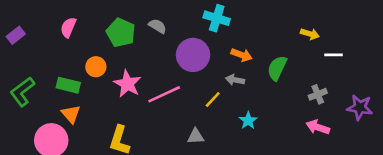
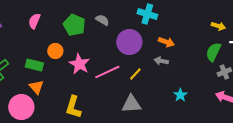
green semicircle: (277, 68) -> (213, 52), moved
yellow line: (213, 100) -> (135, 74), moved
cyan star: (248, 121) -> (180, 95), moved
gray triangle: (196, 136) -> (131, 104), size x1.5

